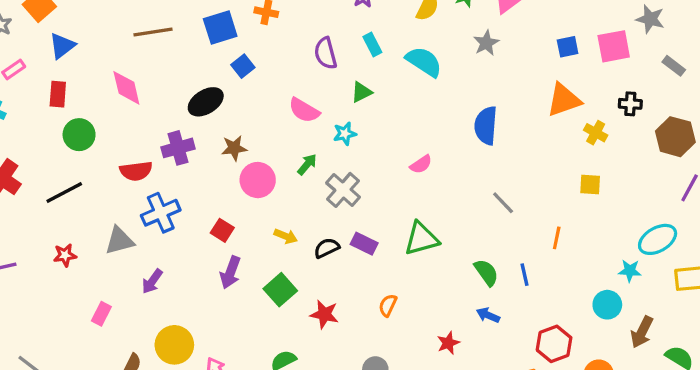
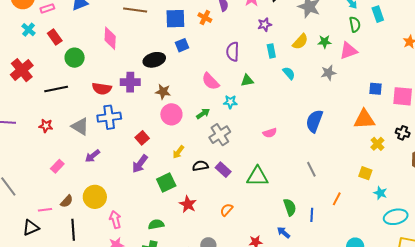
cyan rectangle: (372, 45) -> (271, 51), moved
cyan semicircle: (424, 62) -> (289, 73), size x0.6
red rectangle: (58, 94) -> (55, 37), moved, turned -56
yellow arrow: (286, 236) -> (178, 152), turned 88
gray triangle: (119, 241) -> (80, 126), turned 30
cyan star: (630, 271) -> (380, 193), moved

